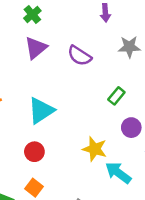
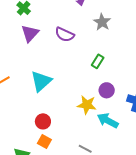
gray star: (129, 47) -> (102, 22), turned -30
purple circle: (131, 128) -> (107, 90), moved
red circle: (34, 152) -> (43, 121), moved

